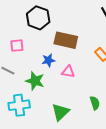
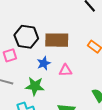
black hexagon: (38, 18) -> (26, 37), moved

